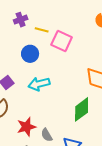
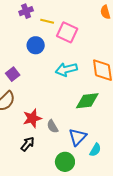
cyan arrow: (39, 84) -> (66, 69), moved
green diamond: (82, 109) -> (87, 101), turned 30

